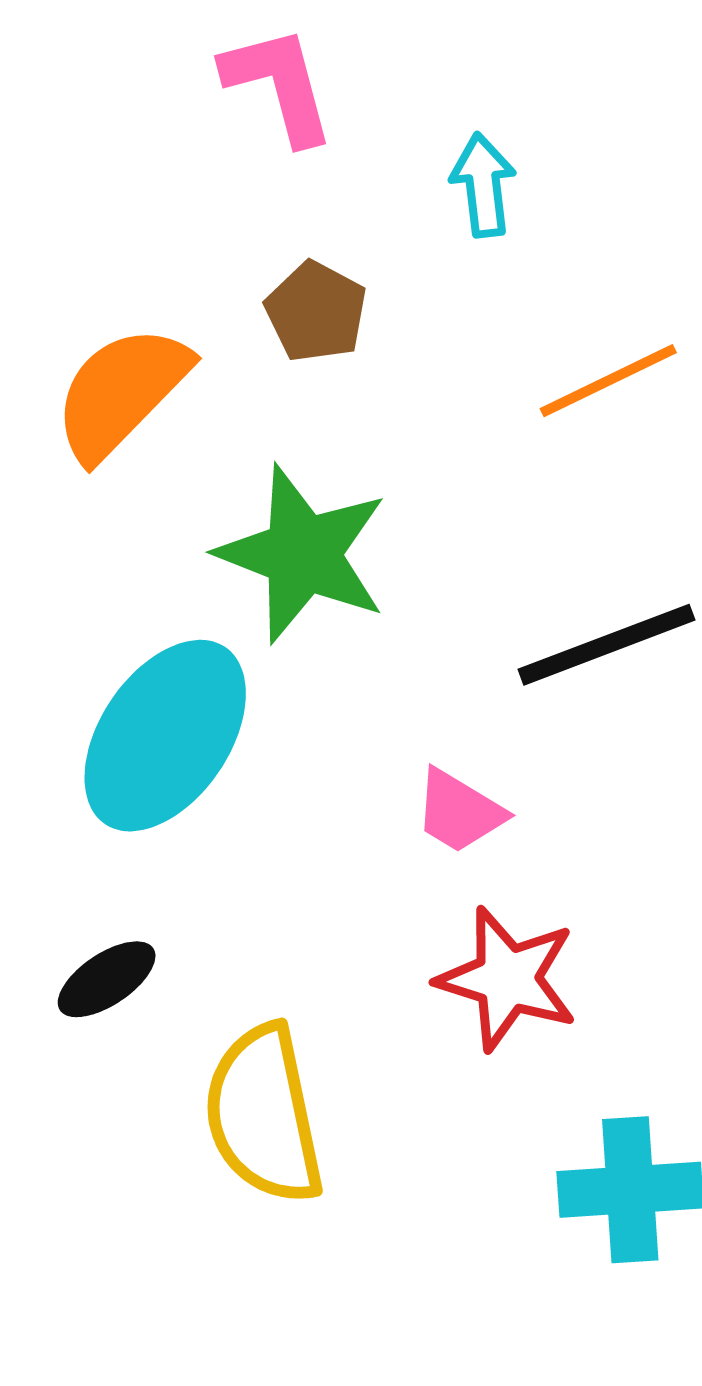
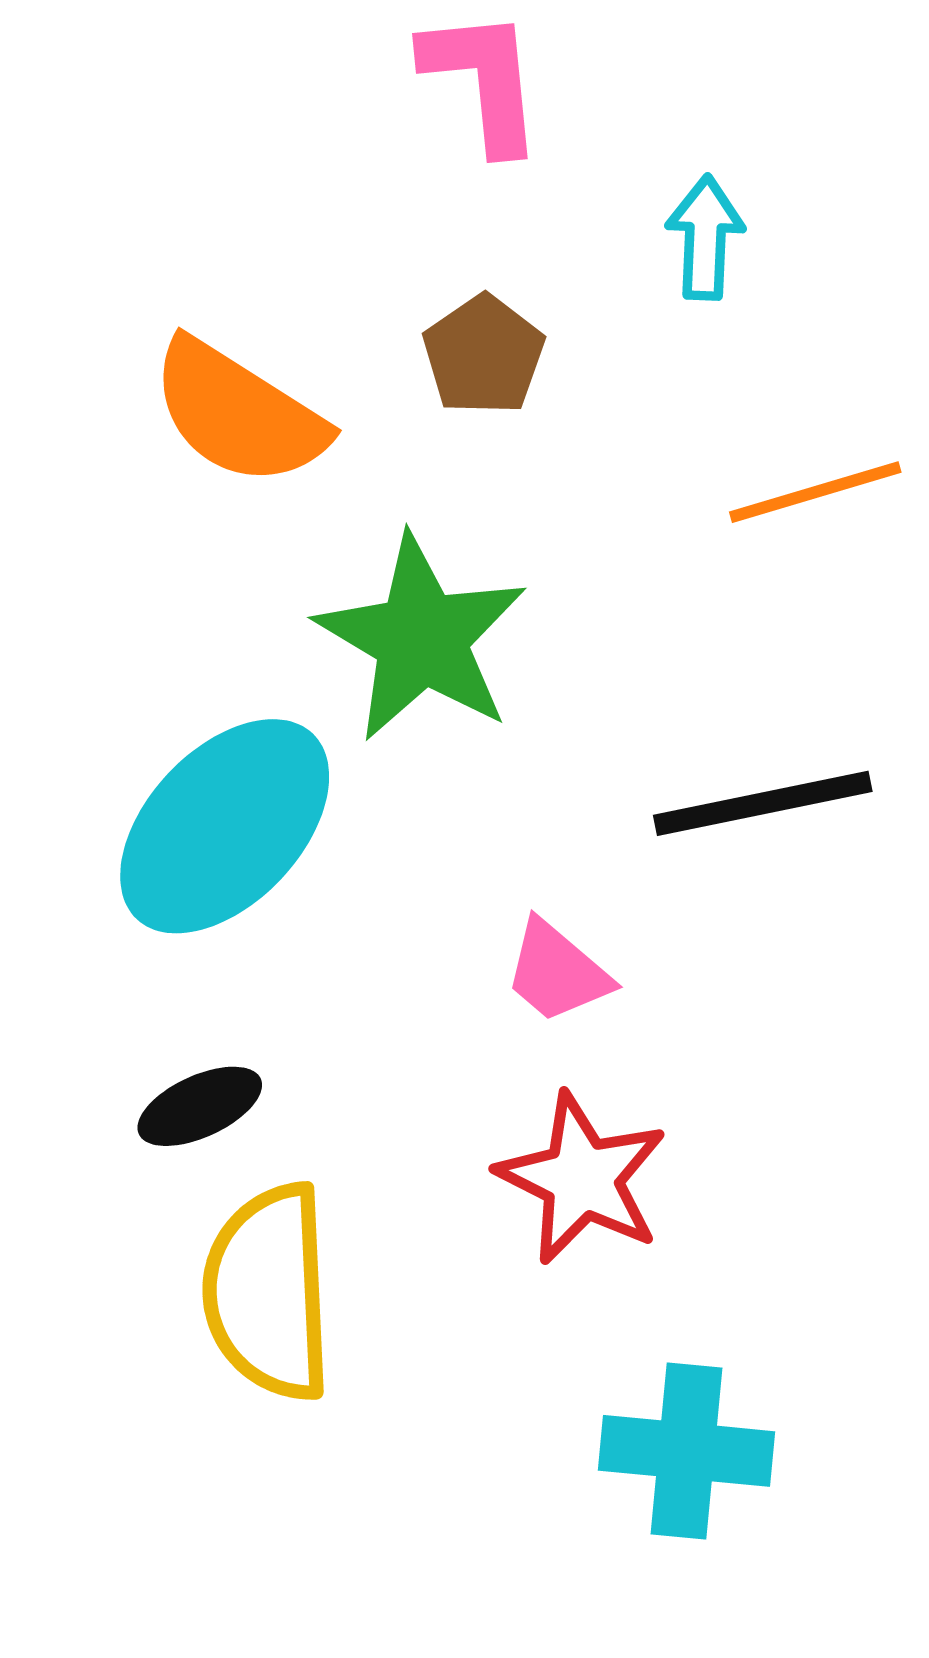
orange semicircle: (121, 392) -> (238, 413), turned -111
black ellipse: (107, 979) -> (200, 1106), moved

